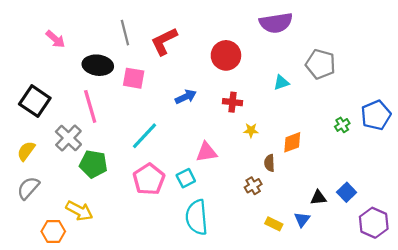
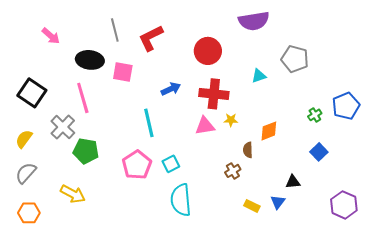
red cross: (232, 102) -> (214, 94), size x1.6
cyan line: (144, 136) -> (149, 123), moved, turned -56
pink triangle: (206, 152) -> (205, 126), moved
blue square: (347, 192) -> (319, 152), moved
orange hexagon: (53, 231) -> (29, 213), moved

